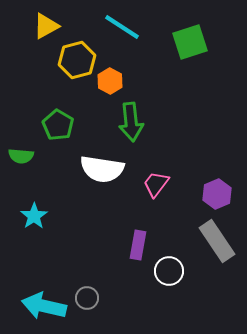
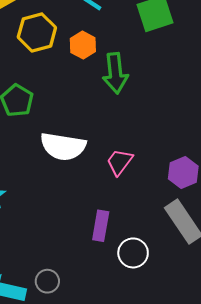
orange hexagon: (110, 81) -> (83, 45), moved
green arrow: (131, 122) -> (115, 73), moved

